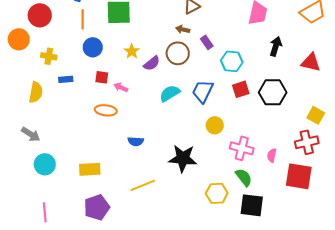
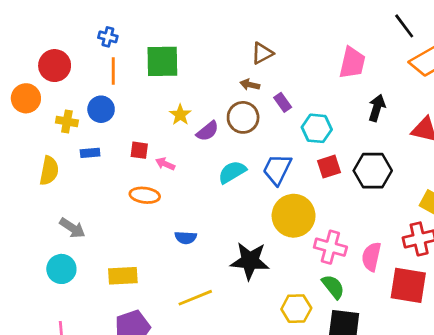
blue circle: (93, 47) -> (101, 109), moved
yellow circle: (215, 125) -> (294, 216), size x1.8
gray arrow: (31, 134) -> (72, 228), moved
pink semicircle: (272, 155) -> (371, 257), size x1.5

